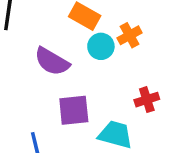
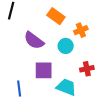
cyan circle: (101, 46) -> (66, 46), moved

